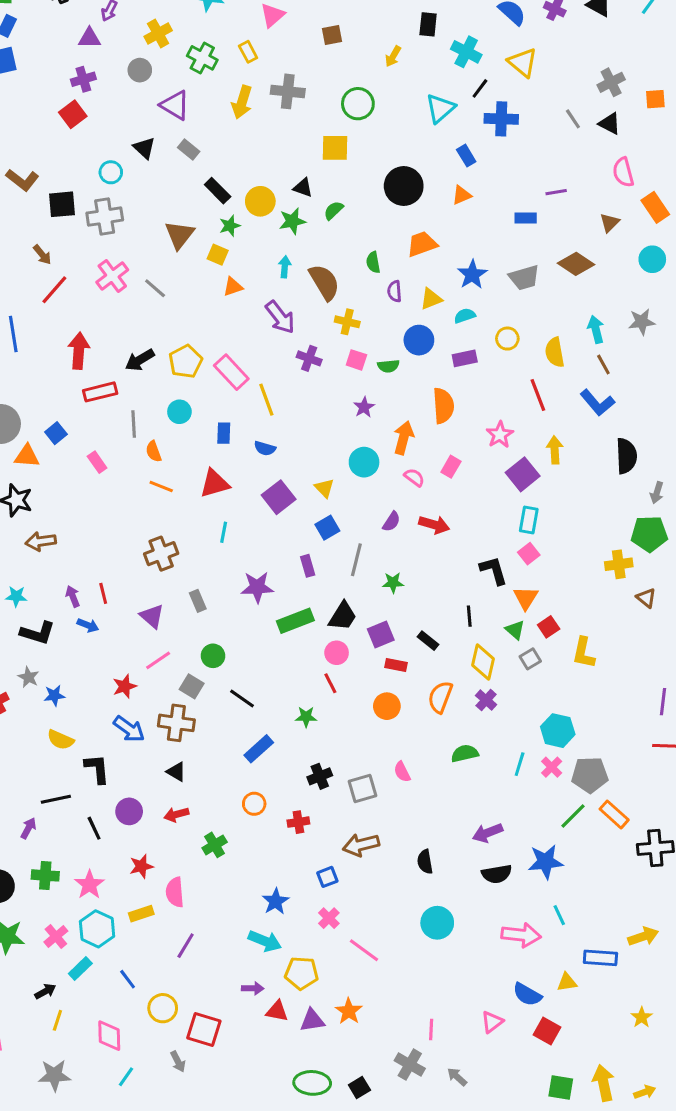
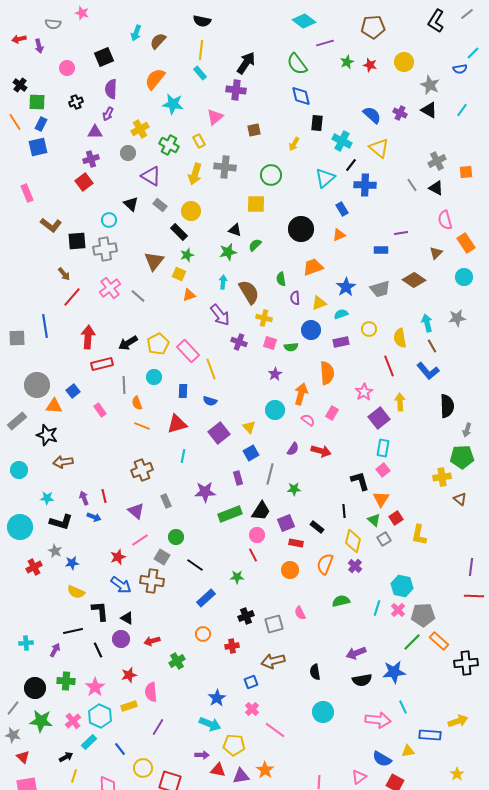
yellow circle: (260, 201) -> (191, 211), moved
black triangle: (176, 772) -> (127, 618), moved

